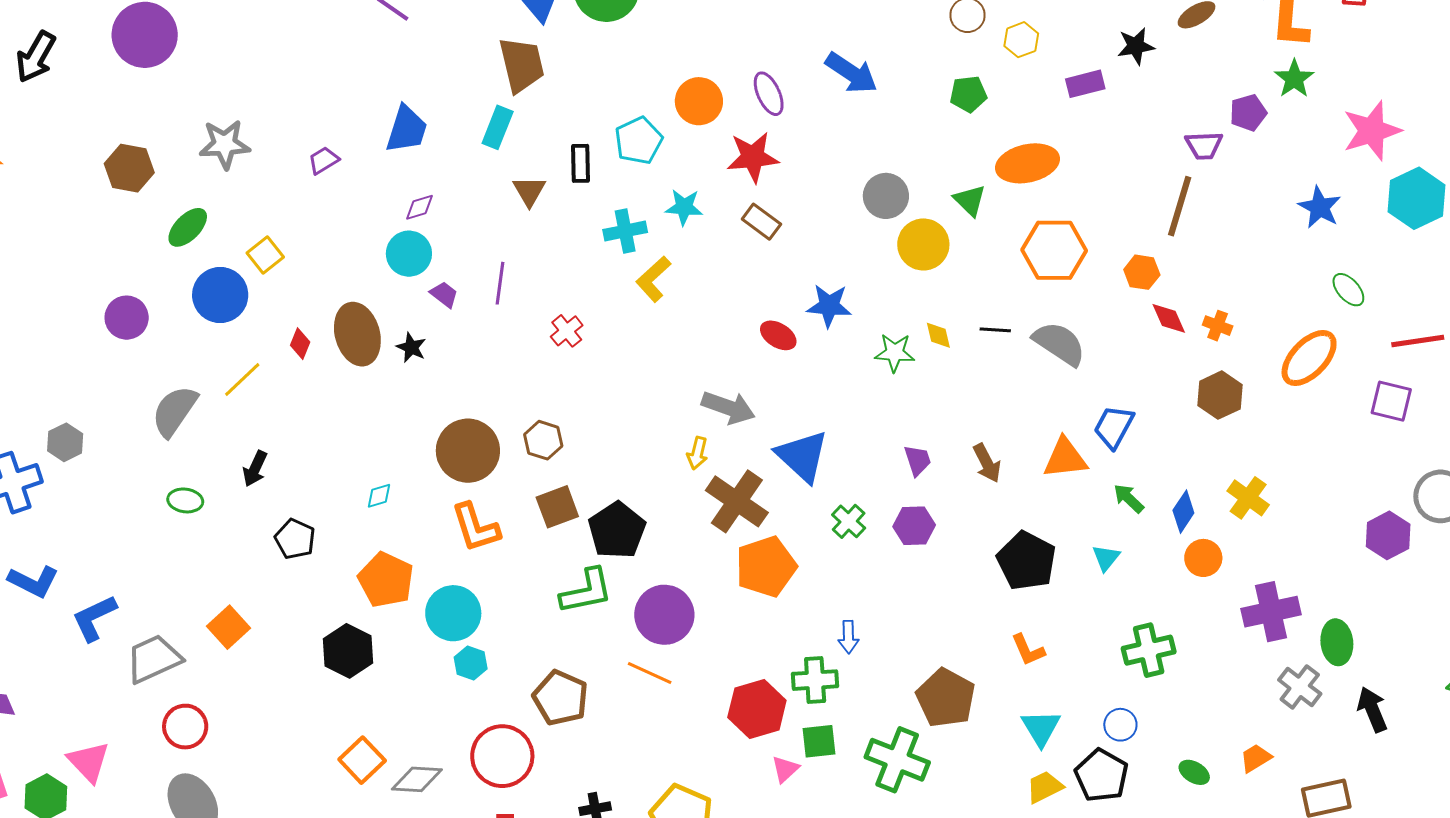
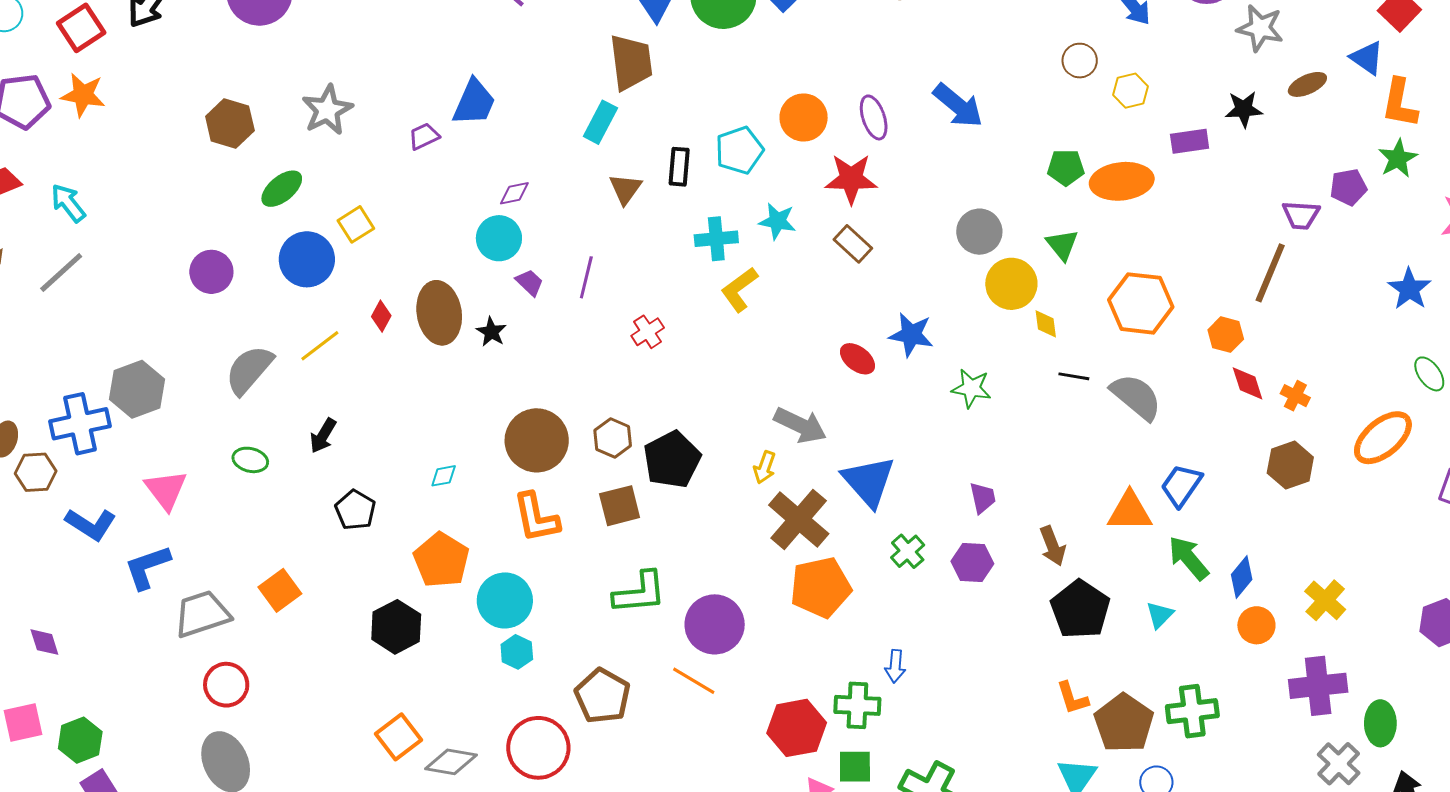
green pentagon: (968, 94) -> (1066, 167), moved
blue trapezoid: (407, 129) -> (474, 102), moved
gray star: (225, 144) -> (327, 110), turned -30
orange ellipse: (1028, 163) -> (1122, 181), moved
yellow diamond: (938, 335) -> (1046, 324), moved
gray hexagon: (65, 442) -> (137, 389), size x1.5
brown arrow: (987, 463) -> (1053, 546), moved
green arrow: (1129, 498) -> (1189, 558), size x1.4
yellow cross: (1248, 498) -> (1325, 600), moved
black pentagon: (617, 530) -> (672, 460), moved
brown pentagon: (946, 698) -> (1124, 723), moved
pink triangle: (89, 762) -> (166, 490), moved

